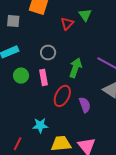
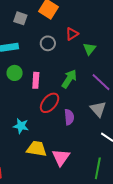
green triangle: (85, 15) -> (90, 49), moved
gray circle: (48, 53) -> (48, 43), moved

